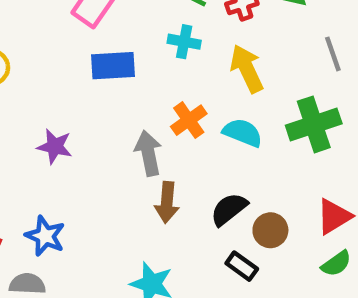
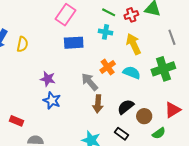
gray arrow: (148, 153) -> (90, 82), turned -30
blue star: (45, 236) -> (52, 100), moved
green semicircle: (336, 264) -> (159, 133), moved
black rectangle: (242, 266) -> (122, 134), moved

